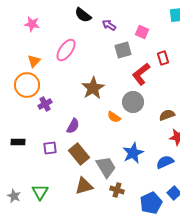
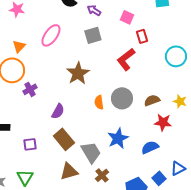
gray square: (123, 50) -> (93, 35), moved
red rectangle: (163, 58) -> (142, 36), moved
gray circle: (133, 102) -> (122, 98), moved
orange semicircle: (114, 117) -> (99, 102), turned 48
purple square: (50, 148) -> (30, 144), moved
brown cross: (117, 190) -> (102, 175), turned 32

